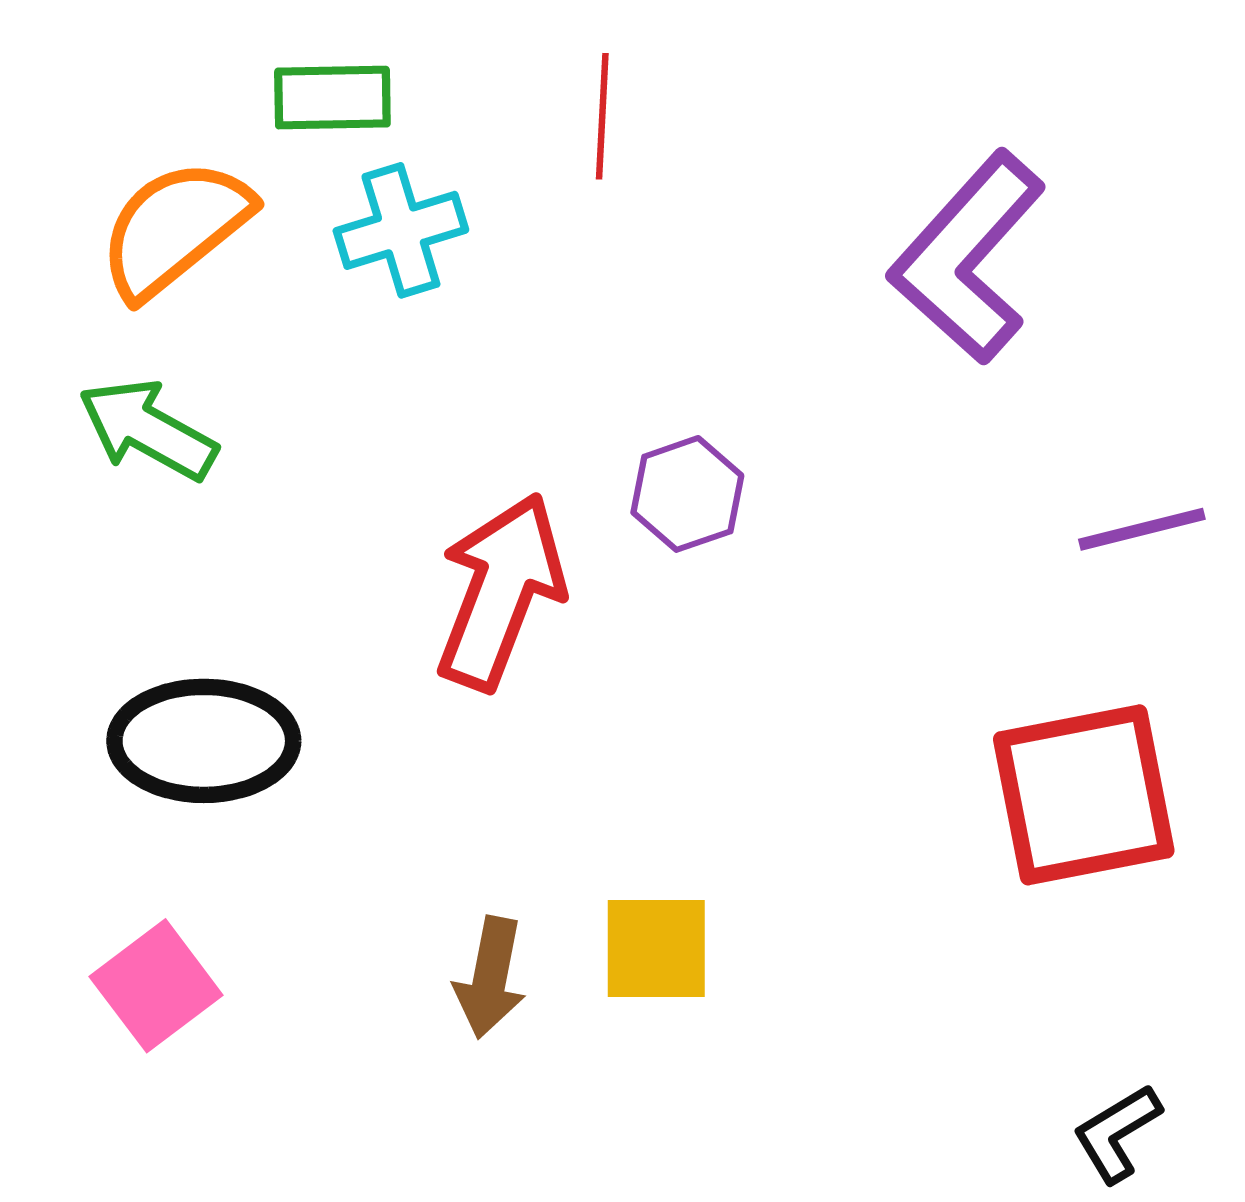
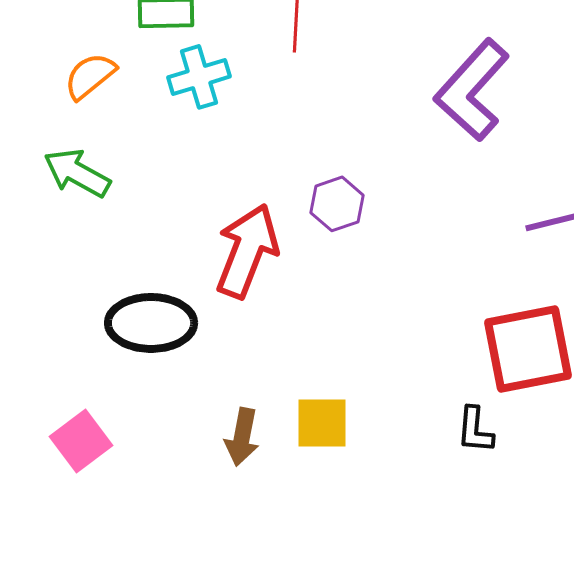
orange semicircle: (175, 228) -> (90, 76), size x0.7
black ellipse: (204, 741) -> (151, 323), moved
black L-shape: (1117, 1133) -> (475, 430), moved, turned -54

